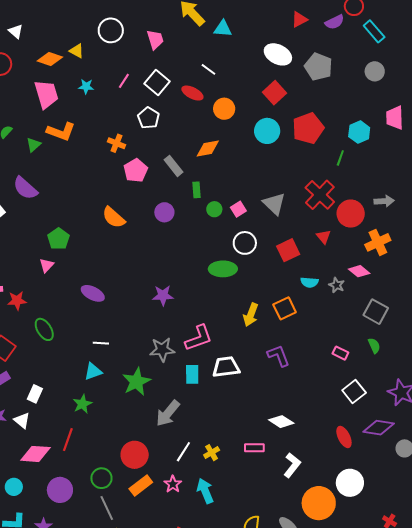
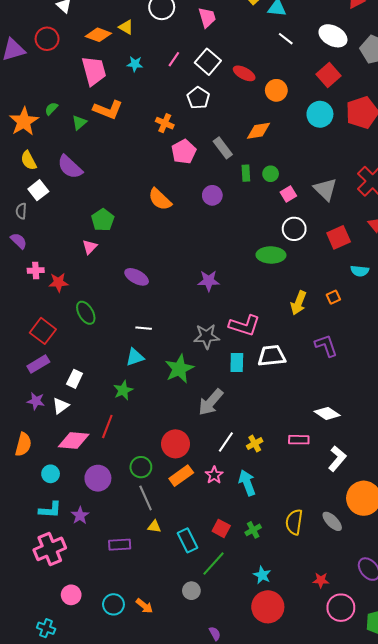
white line: (208, 69) -> (286, 39), moved
green circle: (214, 209) -> (271, 174), moved
orange square: (285, 308) -> (333, 297), size x0.6
pink L-shape: (199, 338) -> (244, 325), turned 36
white triangle: (22, 420) -> (61, 406), turned 42

